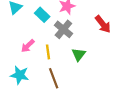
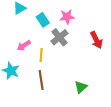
green triangle: (79, 54) -> (81, 87), moved

